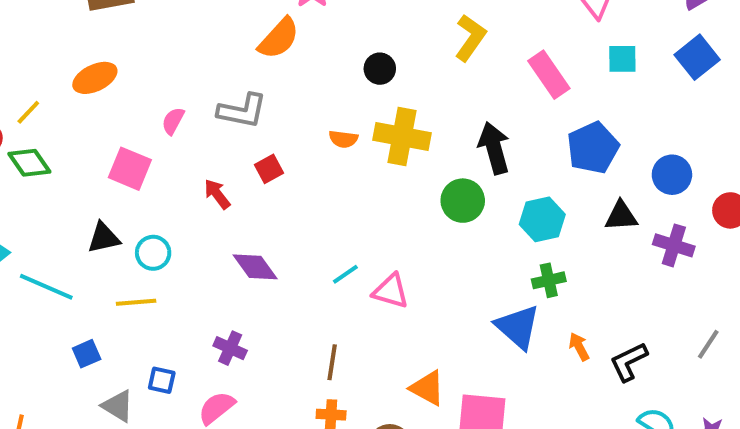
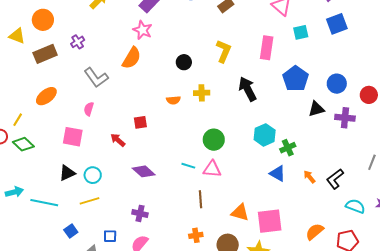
yellow L-shape: (470, 38) -> (224, 51), moved
blue square: (697, 57) -> (337, 24), turned 30
pink rectangle: (549, 75) -> (267, 48), turned 55
gray L-shape: (242, 111) -> (96, 77), moved, turned 55
yellow cross: (402, 136) -> (202, 93), size x0.6
red square: (269, 169) -> (140, 122), turned 32
green circle: (463, 201) -> (214, 140), moved
cyan hexagon: (542, 219) -> (265, 135), moved
cyan line: (345, 274) -> (188, 166), turned 64
blue triangle: (518, 327) -> (278, 173), size x0.7
brown line: (332, 362) -> (201, 199), moved

